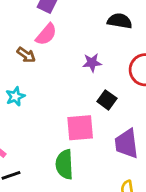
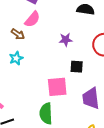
cyan star: (15, 96) -> (16, 58), moved
black square: (107, 100) -> (77, 67), turned -32

